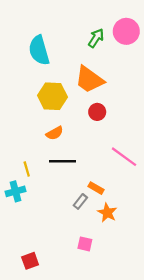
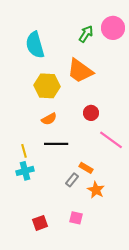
red circle: (97, 112) -> (91, 113), moved
cyan cross: (15, 191) -> (25, 171), moved
red square: (30, 261) -> (40, 223), moved

